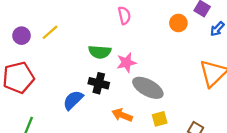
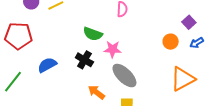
orange circle: (178, 23) -> (171, 42), moved
blue semicircle: (73, 100) -> (47, 65), moved

